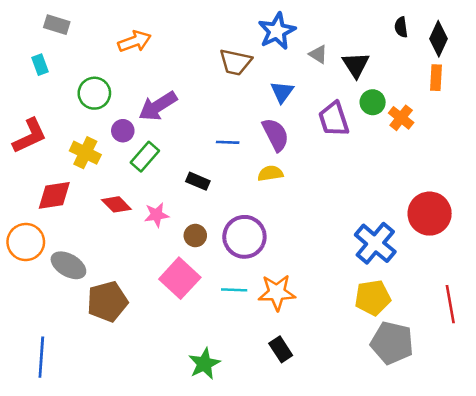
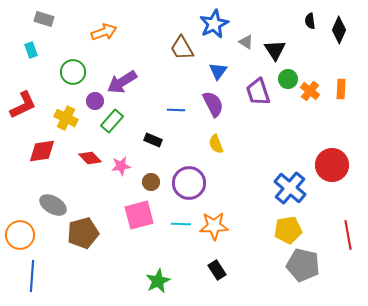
brown trapezoid: (235, 62) -> (182, 48), turned 48
orange rectangle: (436, 78) -> (341, 89), moved
yellow semicircle: (270, 173) -> (216, 144), moved, turned -102
orange circle: (26, 242) -> (20, 235), moved
pink square: (180, 278) -> (139, 215), turned 32

